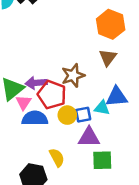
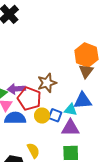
orange hexagon: (111, 24) -> (86, 55), moved
brown triangle: (108, 57) -> (86, 71), moved
blue square: (83, 115) -> (55, 115), turned 32
purple triangle: (89, 137) -> (70, 128), moved

